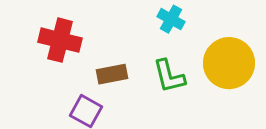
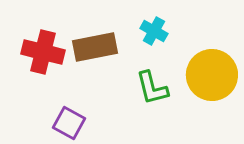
brown rectangle: (112, 74) -> (95, 47), moved, size x1.4

